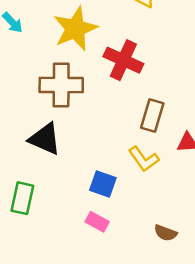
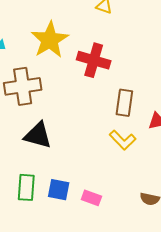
brown cross: (61, 85) -> (23, 86), moved
blue square: (103, 184) -> (59, 190), moved

